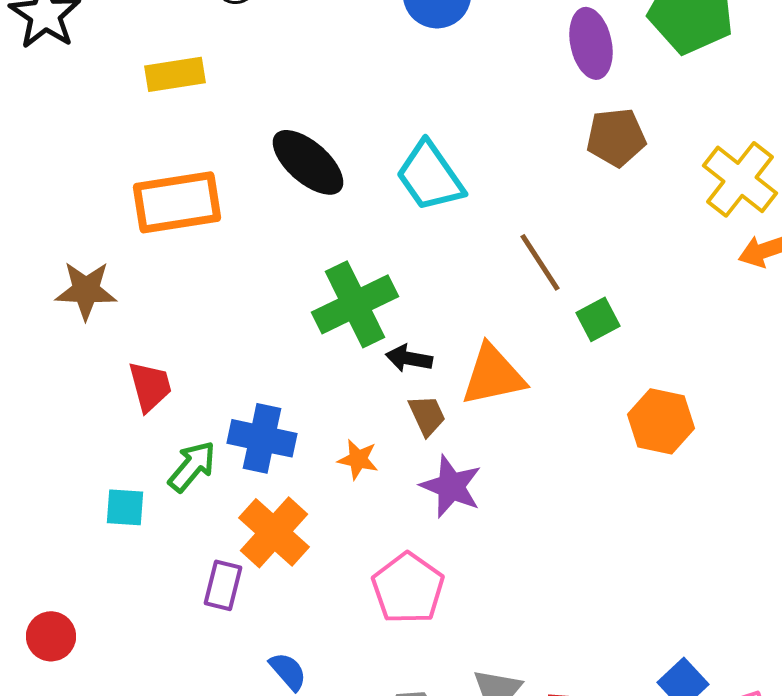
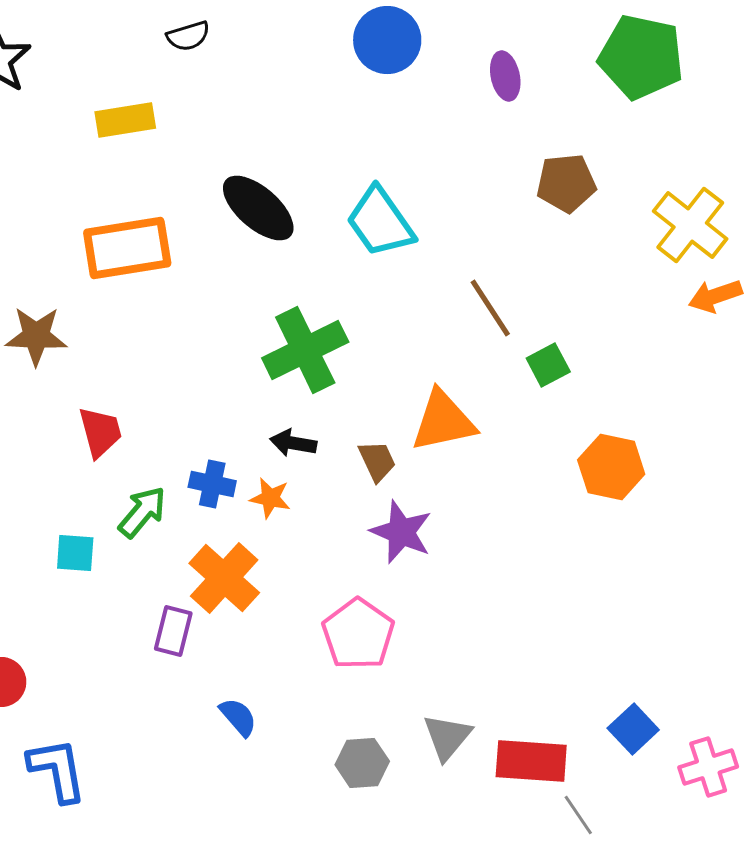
purple ellipse: (591, 43) -> (505, 76), moved, size x0.7
black arrow: (409, 358) -> (293, 443), moved
blue cross: (262, 438) -> (212, 484), size x0.7
orange star: (358, 459) -> (270, 498), moved

